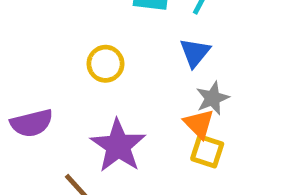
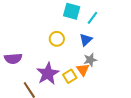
yellow circle: (105, 64) -> (57, 39), moved
yellow square: (207, 151) -> (70, 76), moved, turned 32

